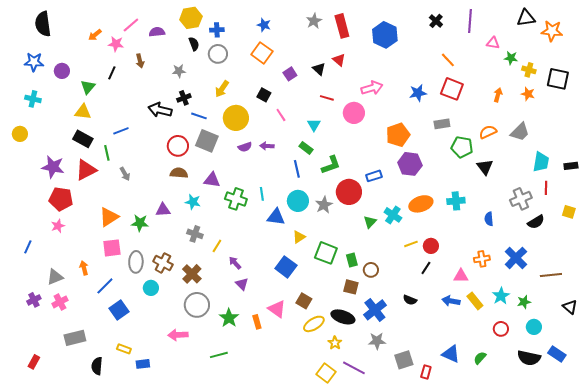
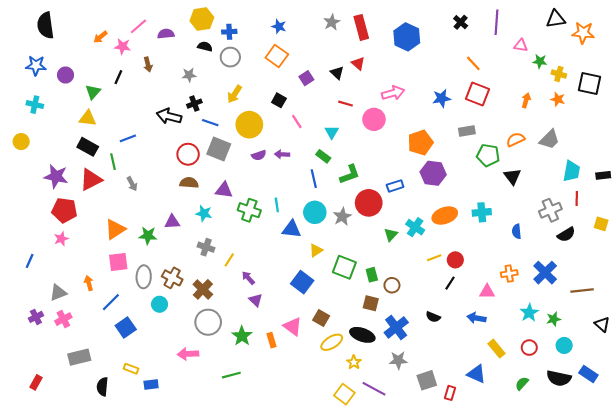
black semicircle: (194, 44) -> (205, 46), turned -56
yellow rectangle: (475, 301) -> (497, 349), moved
green semicircle: (480, 358) -> (522, 383), moved

